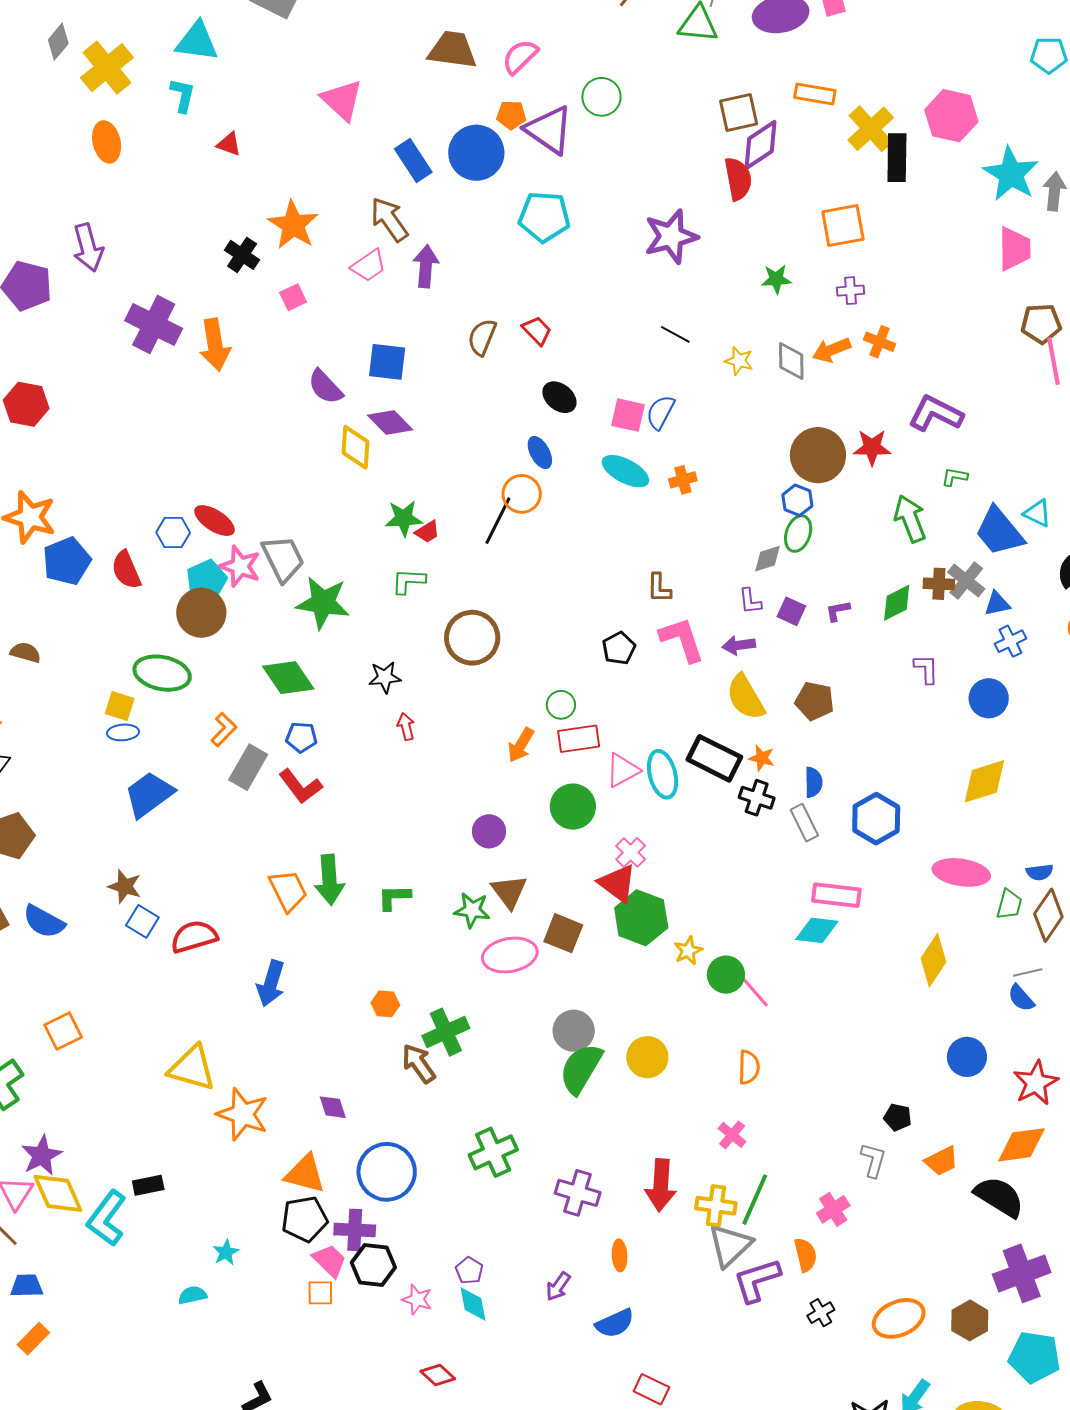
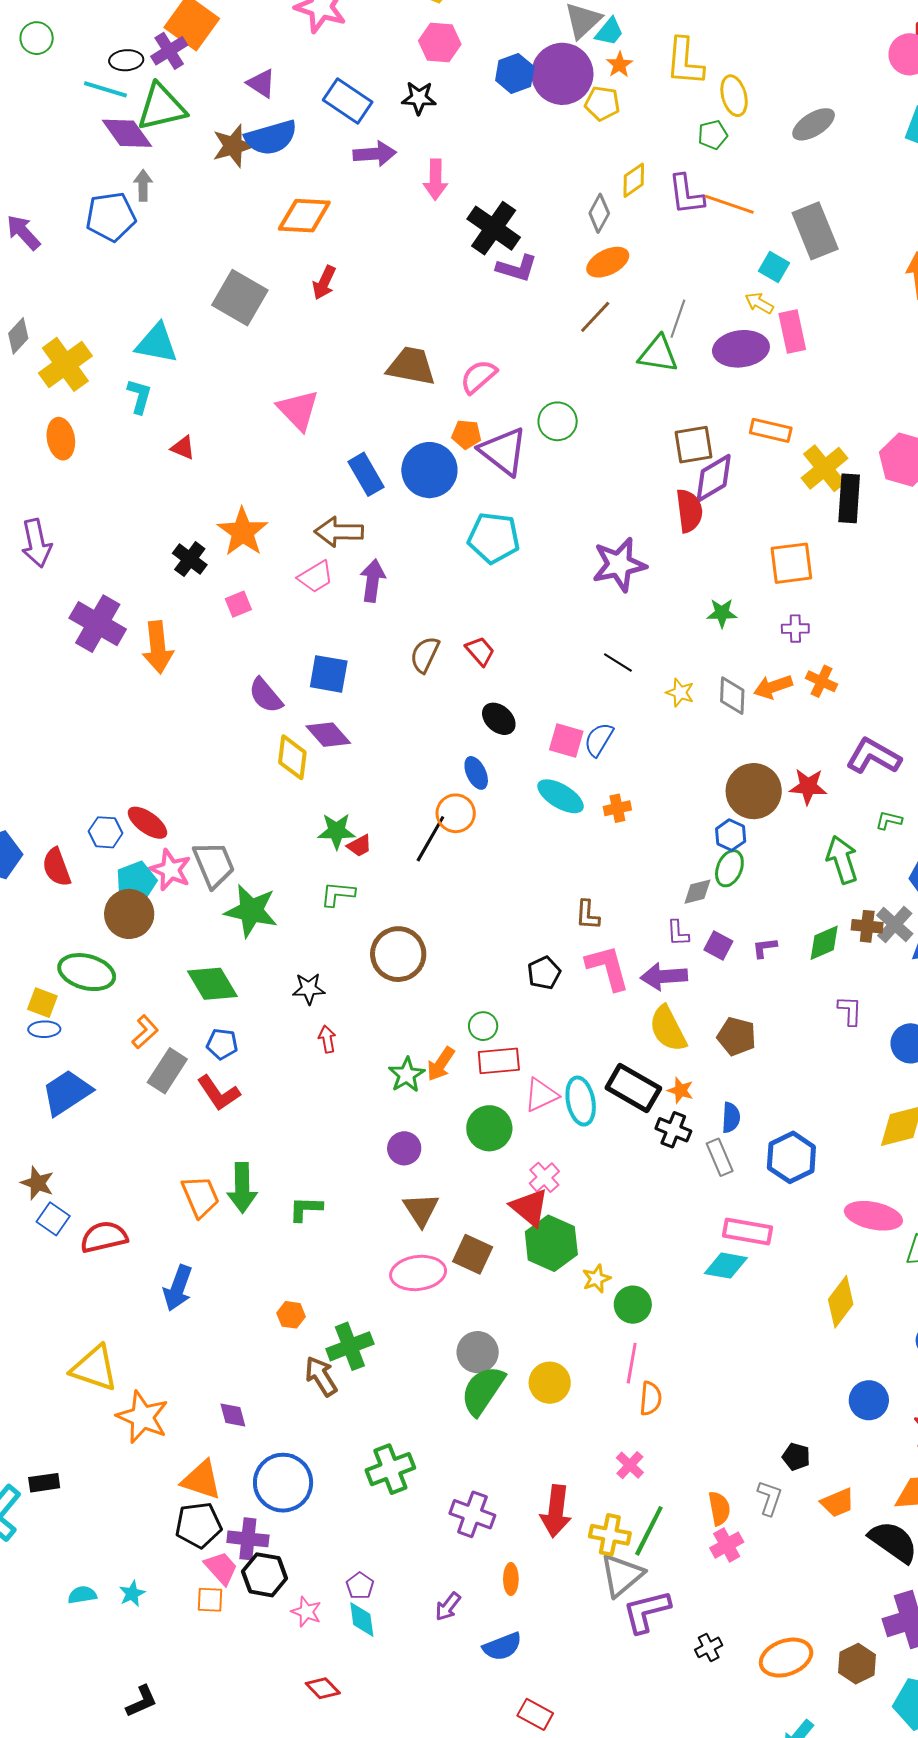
brown arrow: (389, 219) -> (339, 532), turned -57
purple arrow: (739, 645) -> (664, 976), size x1.4
green star: (472, 910) -> (407, 1075), moved, turned 30
pink line: (754, 990) -> (632, 1363), moved, turned 48
cyan star: (226, 1252) -> (132, 1594), moved
orange semicircle: (805, 1255) -> (719, 1508), moved

